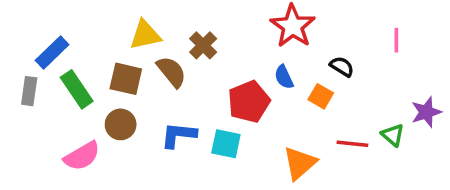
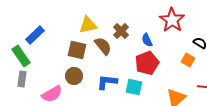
blue semicircle: (284, 77) -> (147, 40), moved
green rectangle: (77, 89) -> (21, 56), moved
gray rectangle: (29, 91) -> (22, 79), moved

